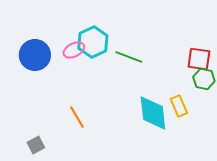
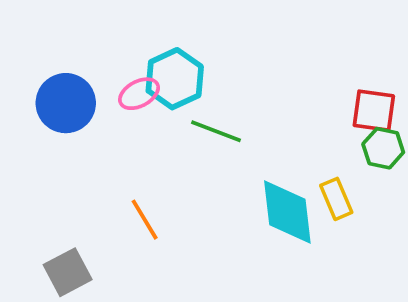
green line: (129, 57) -> (216, 131), moved
gray square: (36, 145) -> (68, 272), size x1.4

